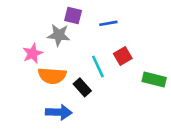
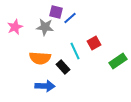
blue line: (108, 23) -> (70, 18), moved, turned -32
pink star: (33, 53) -> (15, 27), moved
green rectangle: (154, 80) -> (118, 61), turned -48

